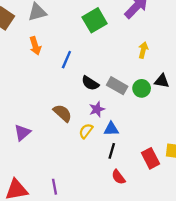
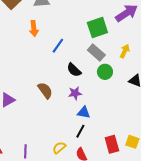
green square: (95, 20) -> (97, 28), moved
gray rectangle: (117, 86) -> (96, 53), moved
green circle: (142, 88) -> (105, 72), moved
yellow semicircle: (86, 131) -> (59, 148), moved

